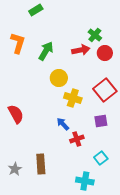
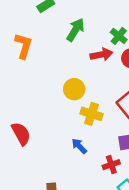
green arrow: (46, 51) -> (75, 30), moved
red cross: (77, 139) -> (111, 165), moved

